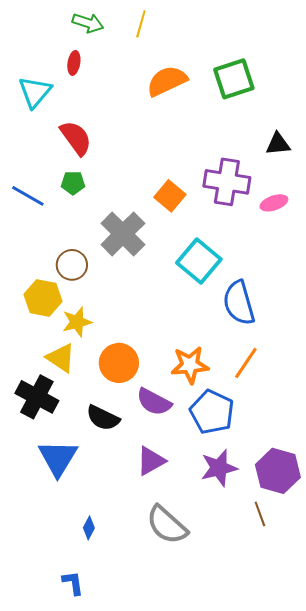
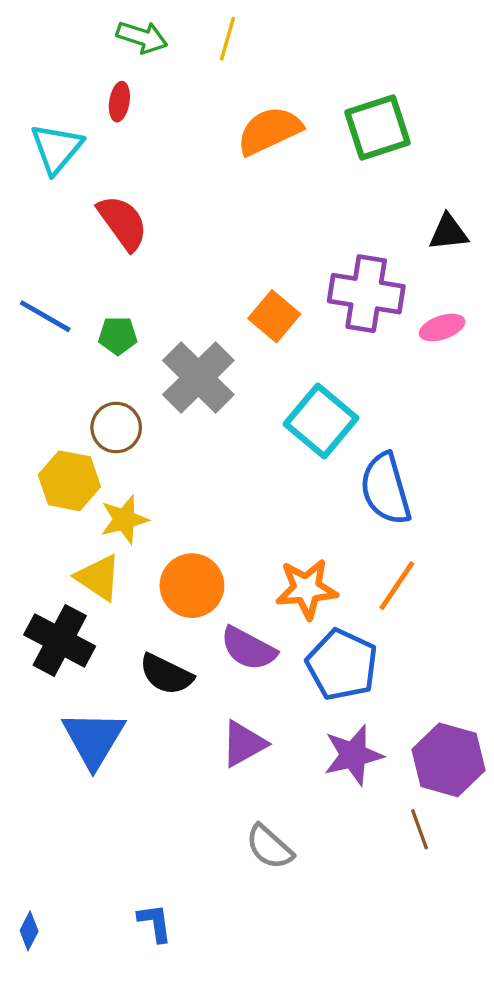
green pentagon: (73, 183) -> (118, 336), moved
gray semicircle: (167, 525) -> (269, 847), size x0.7
blue diamond: (89, 528) -> (29, 931), moved
blue L-shape: (73, 583) -> (155, 923), moved

